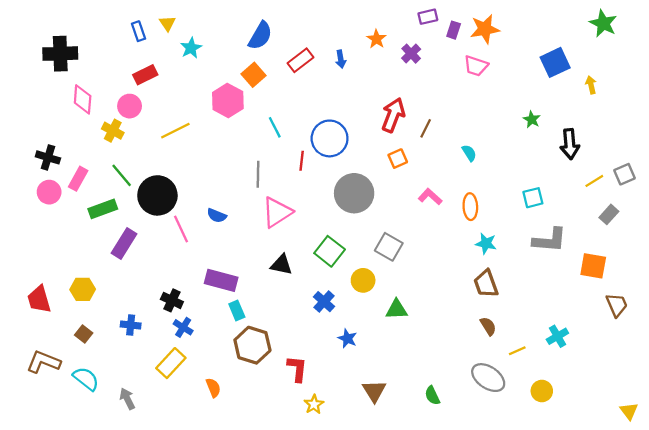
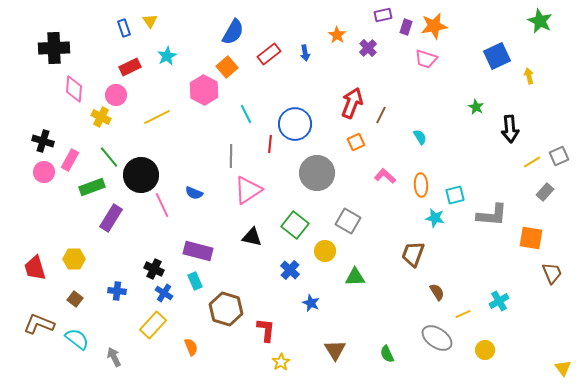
cyan star: (191, 48) -> (167, 56), moved
cyan square: (533, 198) -> (455, 195), moved
brown trapezoid: (486, 284) -> (413, 254), moved, turned 40
cyan rectangle: (237, 311) -> (195, 281), moved

